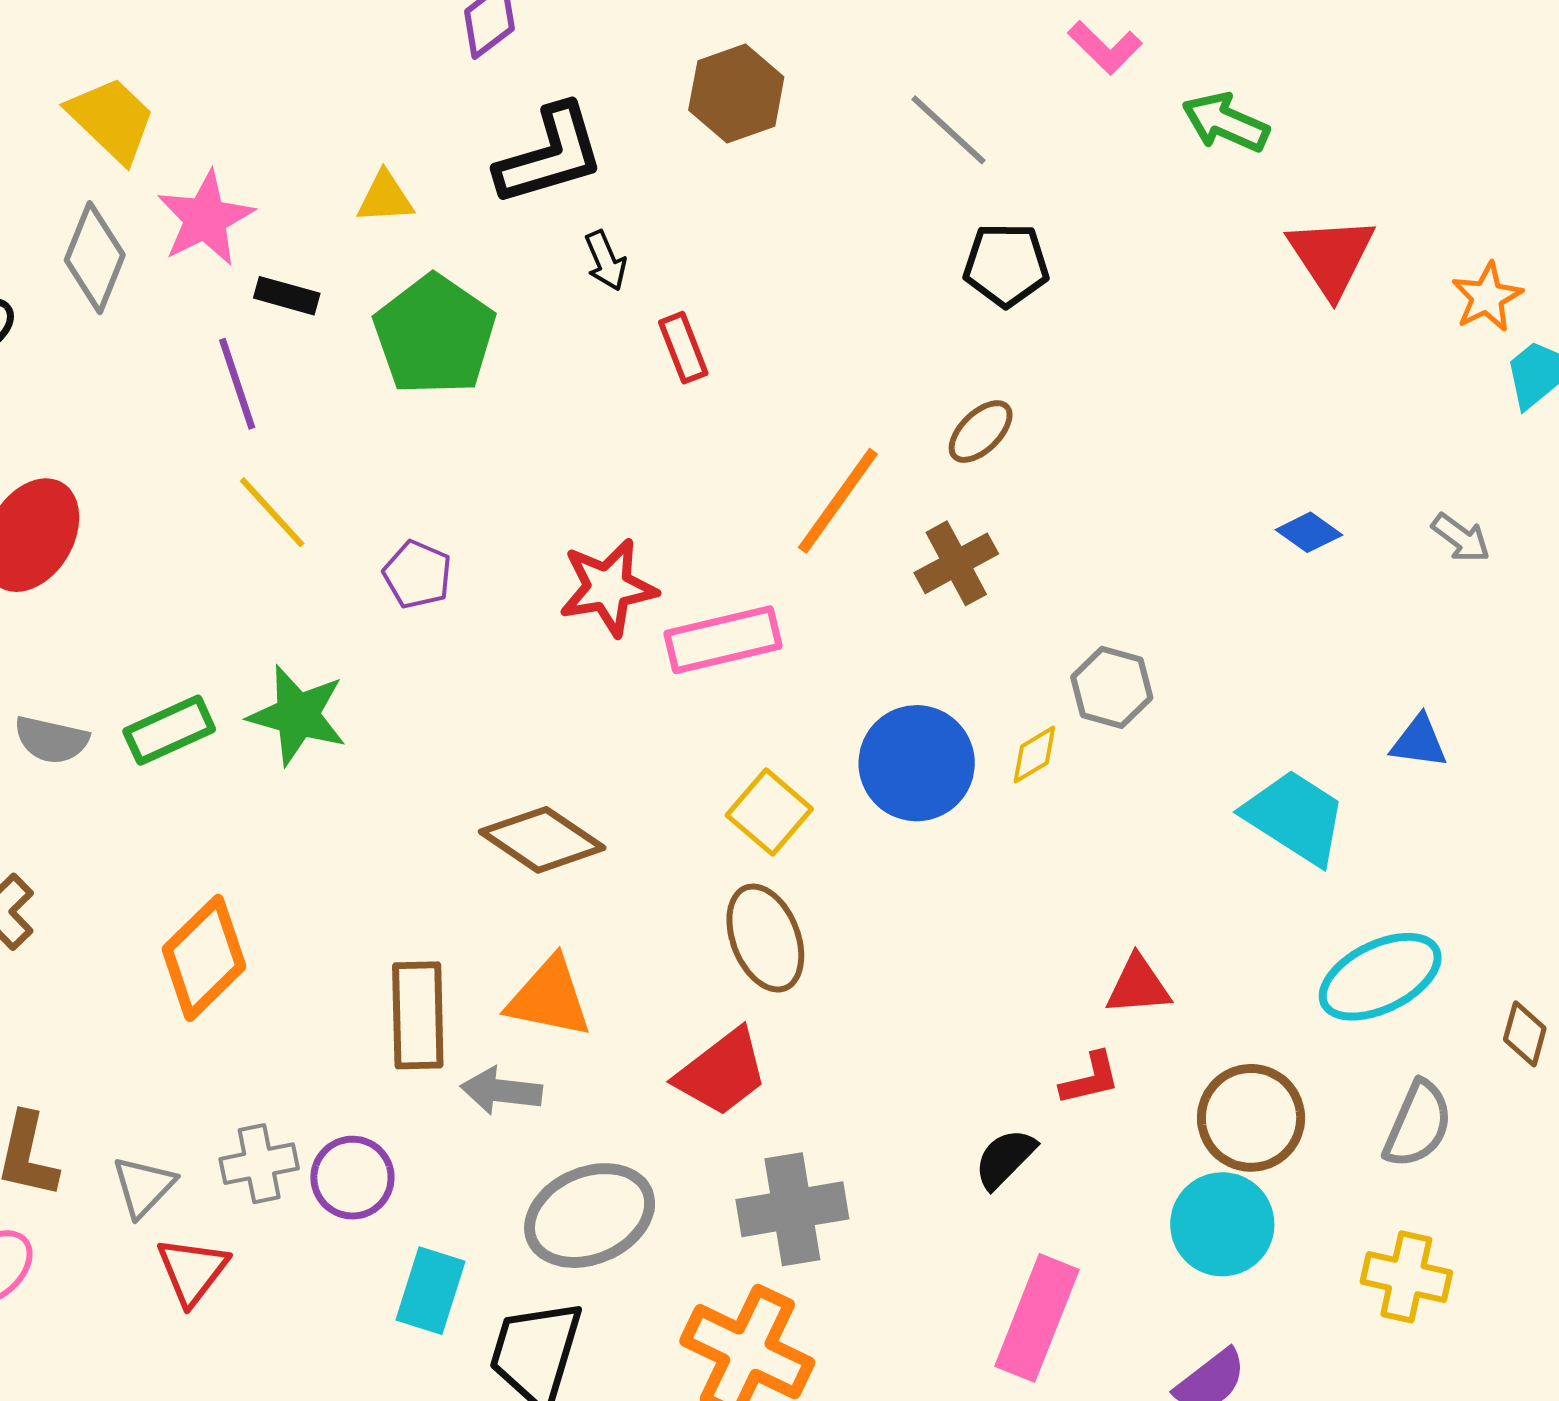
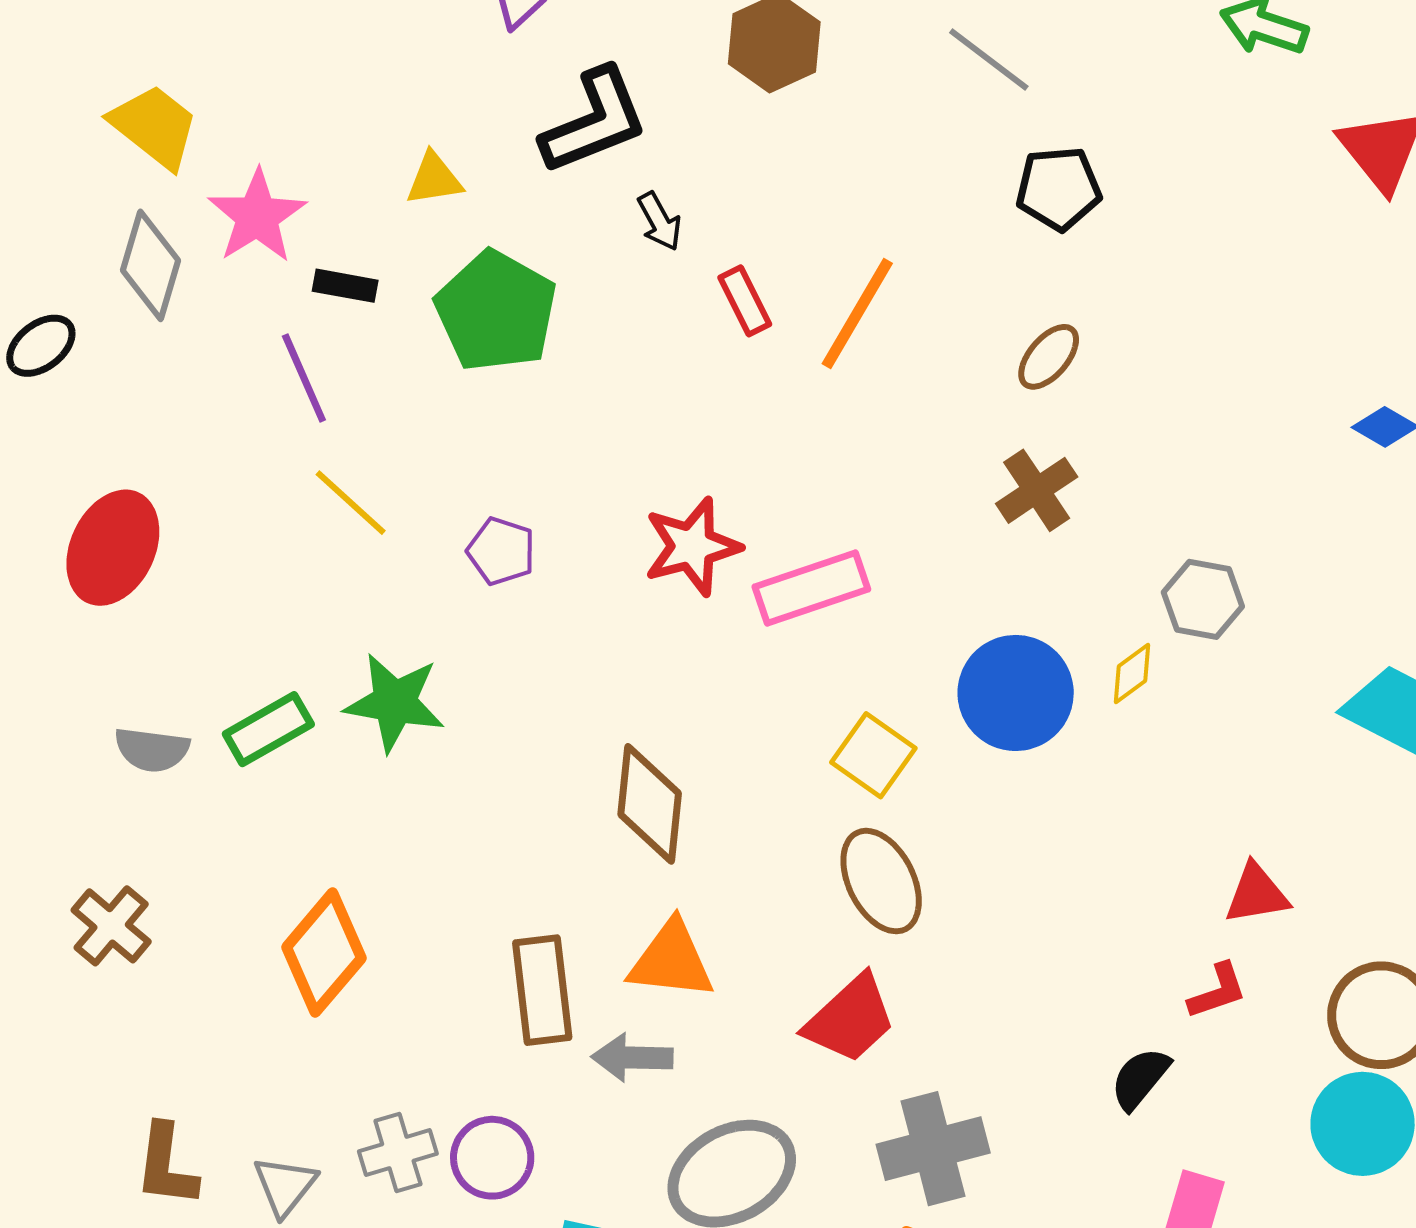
orange line: (838, 501) -> (857, 314), moved
brown diamond: (542, 840) -> (650, 804), turned 67

